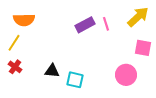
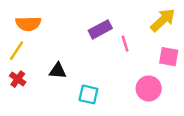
pink line: (106, 24) -> (125, 44), moved
black triangle: (52, 71) -> (58, 71), moved

